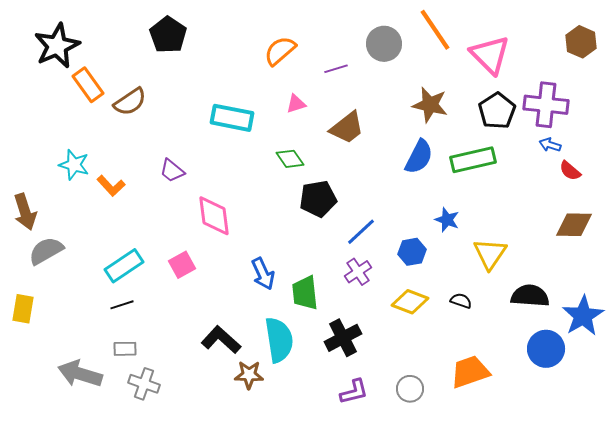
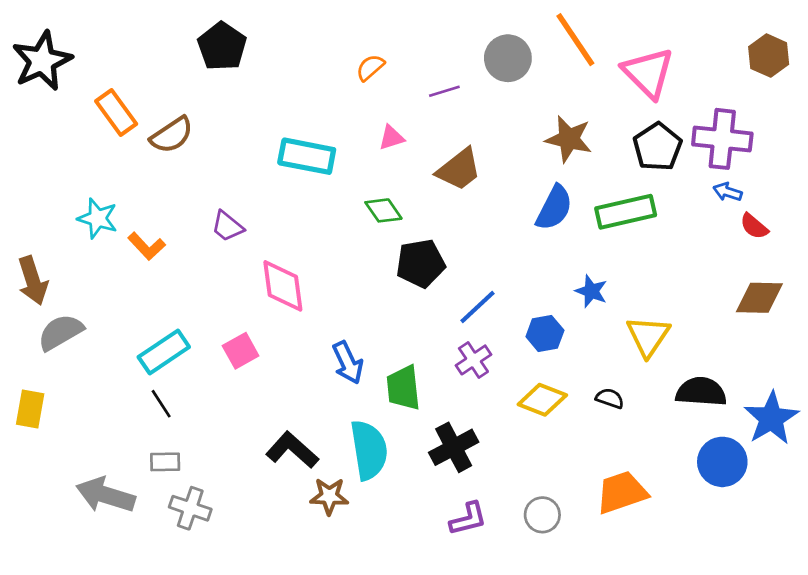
black star: (57, 46) -> (42, 61), moved
orange semicircle: (280, 51) -> (370, 67), size x0.7
black line: (122, 305) -> (161, 404), turned 75

